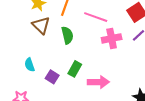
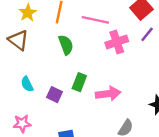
brown triangle: (41, 25) -> (18, 40), moved

